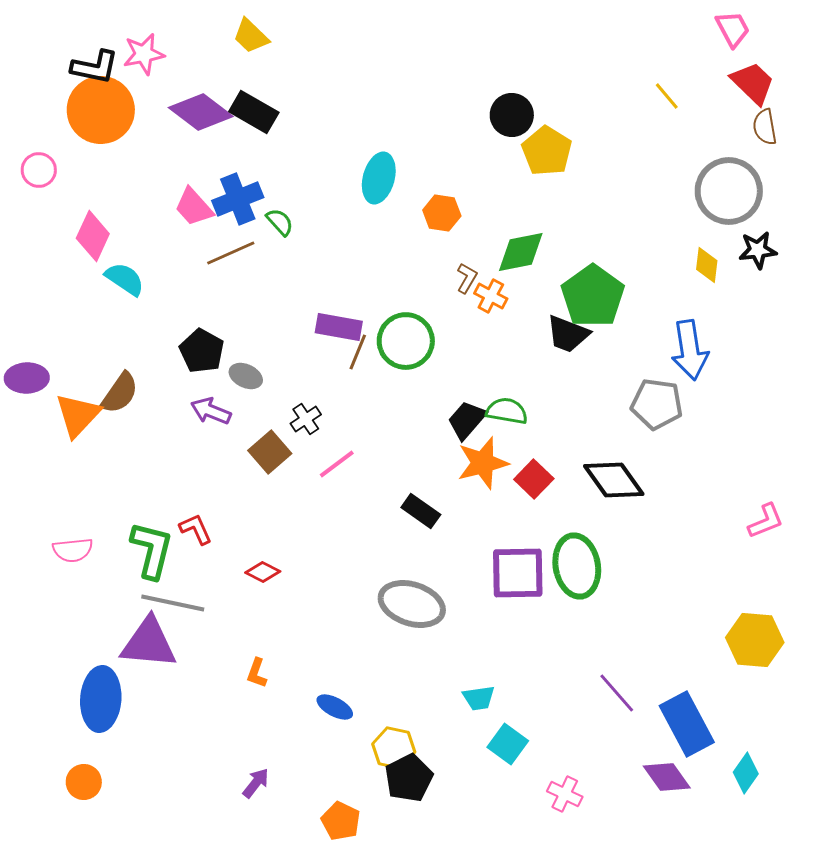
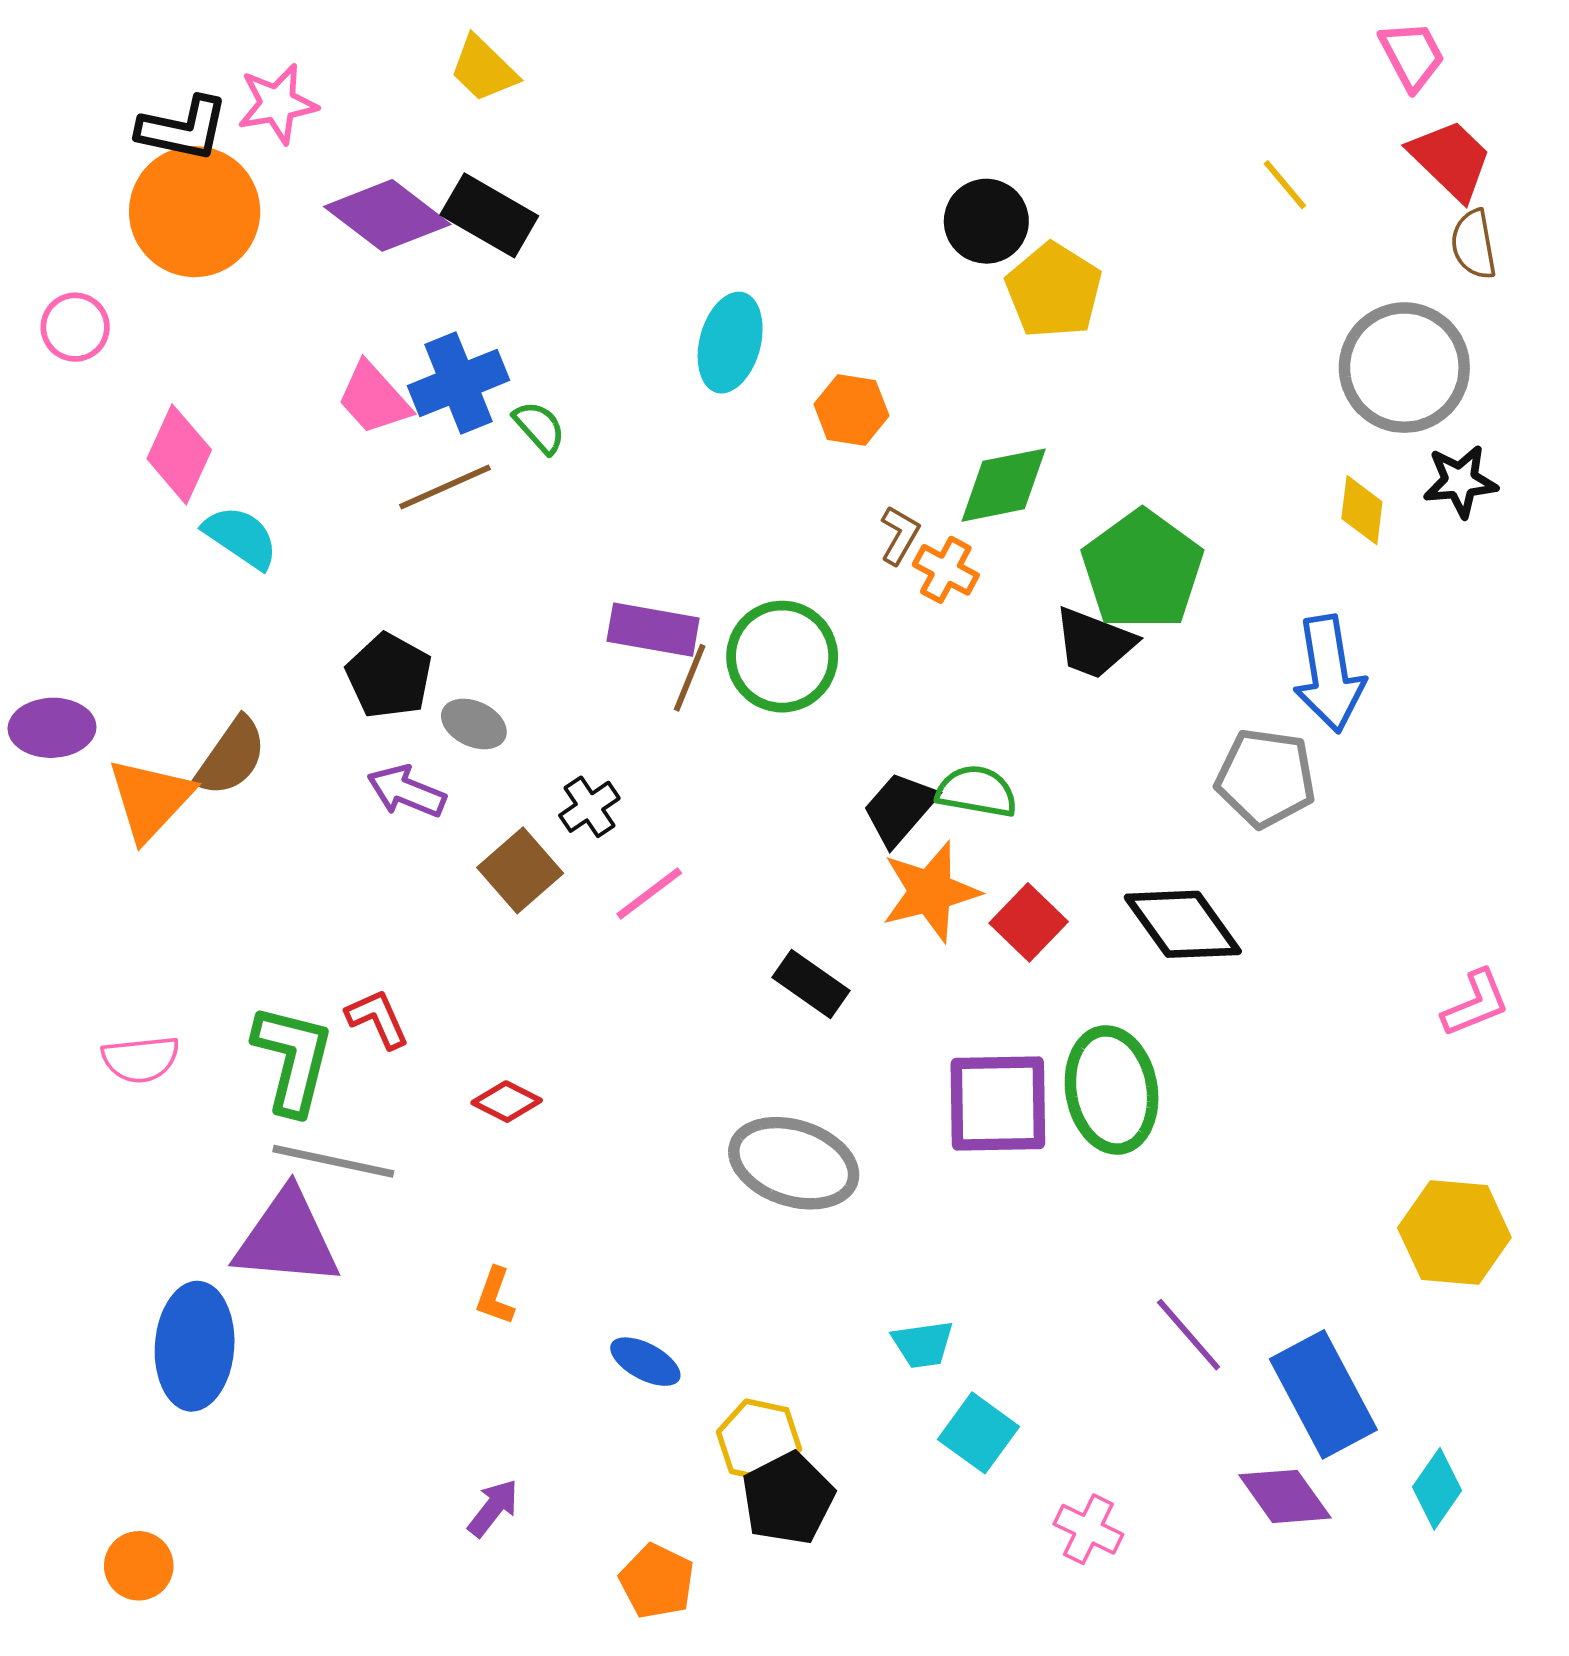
orange circle: (84, 782) -> (139, 1566), moved

